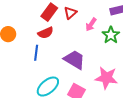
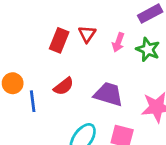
red semicircle: (46, 33) -> (64, 86), moved
blue line: (36, 53) -> (33, 101), moved

